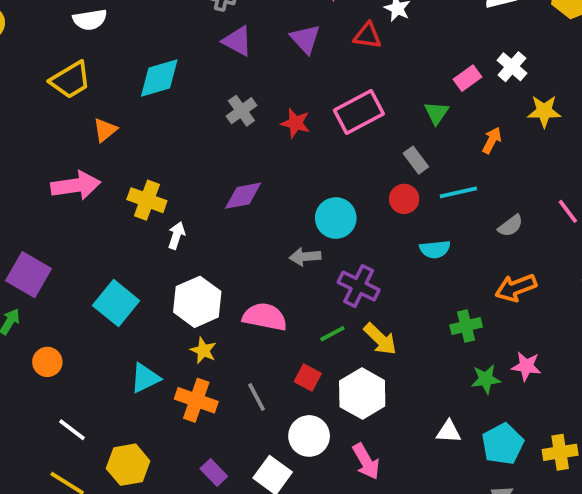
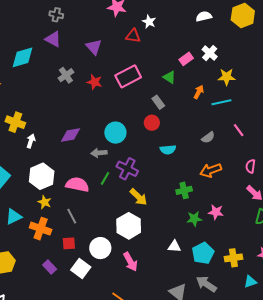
purple triangle: (305, 39) -> (94, 47), moved
purple triangle: (237, 41) -> (53, 39), moved
green triangle: (436, 113) -> (169, 77), turned -32
cyan line: (458, 192) -> (221, 102), moved
purple diamond: (243, 196) -> (71, 135), moved
green line: (332, 334) -> (105, 178), moved, turned -32
red square: (308, 377) -> (69, 243), moved, turned -32
gray line: (257, 397) -> (72, 216), moved

